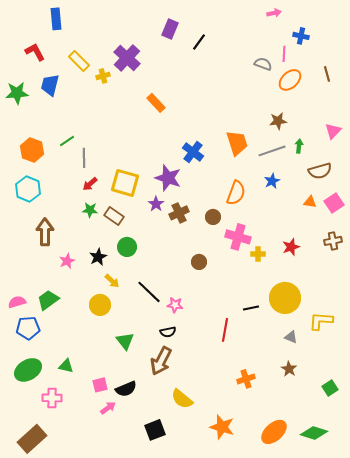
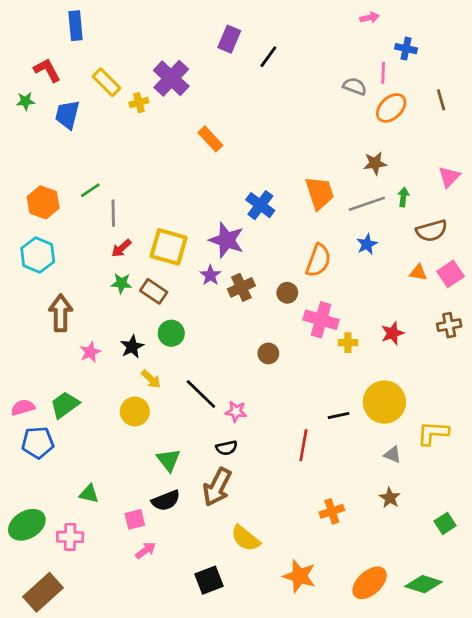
green star: (17, 93) -> (26, 101), moved, size x0.6
green ellipse: (28, 370) -> (27, 525), moved
black semicircle: (126, 389) -> (166, 501), moved

